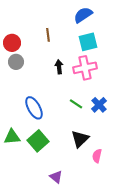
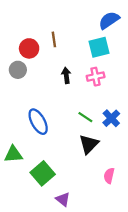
blue semicircle: (83, 15) -> (109, 20), moved
red circle: (12, 43) -> (29, 48), moved
pink cross: (85, 68) -> (96, 77), size x0.7
black triangle: (80, 139) -> (89, 144), moved
green square: (38, 141) -> (43, 173), moved

